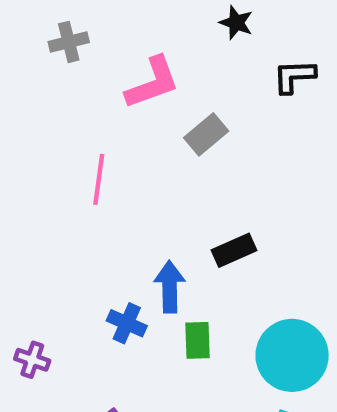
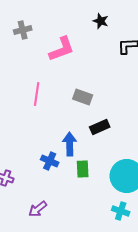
gray rectangle: (206, 134) -> (83, 97), moved, turned 60

